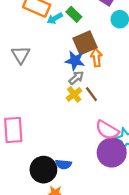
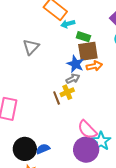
green rectangle: (74, 14) -> (83, 37), moved, turned -40
orange arrow: (96, 57) -> (94, 66), turned 70
brown line: (91, 94) -> (57, 98), moved
blue semicircle: (64, 164) -> (43, 149), turned 136

